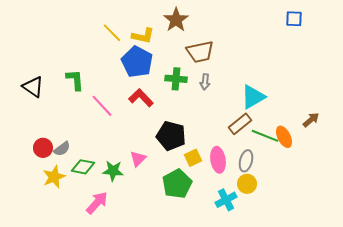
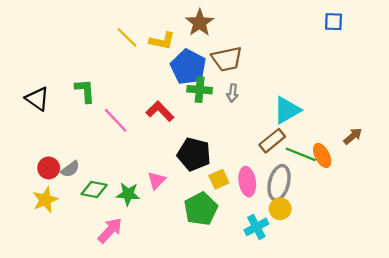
blue pentagon: (137, 62) -> (188, 67), moved
gray ellipse: (246, 161) -> (279, 183), size x1.4
yellow star: (54, 177) -> (45, 200), moved

